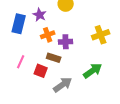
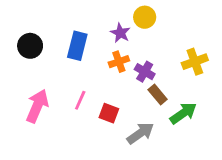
purple star: (40, 15) -> (120, 33), moved
purple cross: (66, 42) -> (145, 72), turned 32
brown rectangle: (54, 58) -> (158, 95), moved, turned 32

